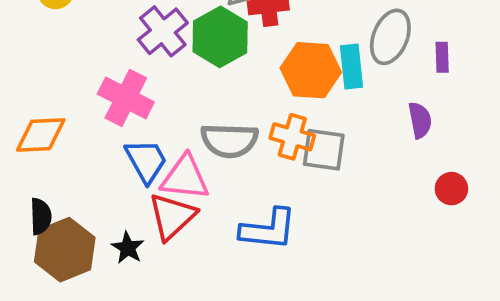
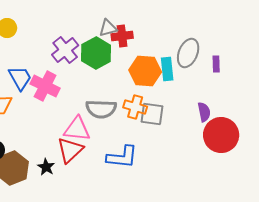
purple semicircle: (420, 120) -> (204, 112), moved
blue trapezoid: (146, 161) -> (20, 78), moved
red circle: (451, 189) -> (221, 135), size x2.0

